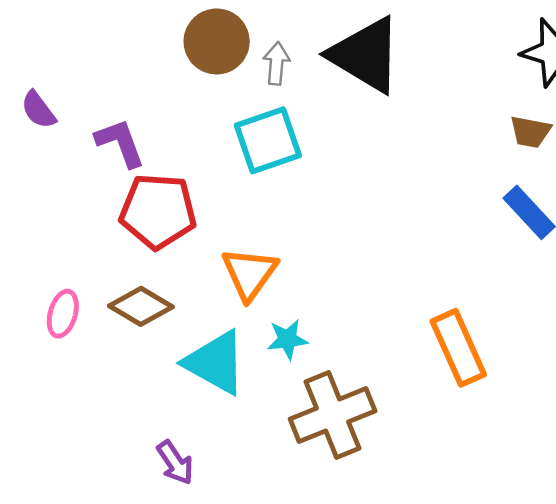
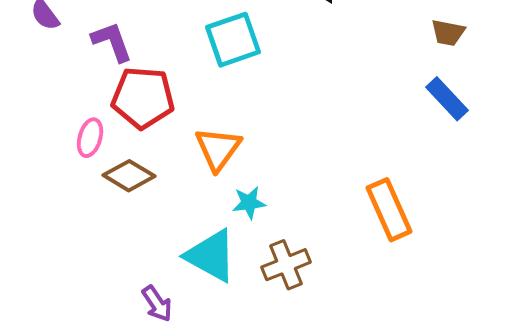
pink ellipse: (63, 314) -> (90, 138), moved
cyan triangle: (215, 363) -> (211, 256), moved
brown cross: (333, 415) -> (286, 265), size x0.7

